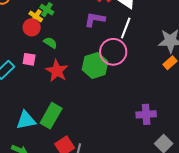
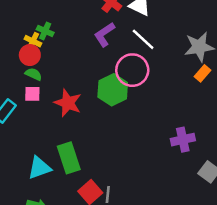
purple L-shape: (95, 19) -> (104, 34), turned -35
white line: (126, 28) -> (143, 39), turned -60
green semicircle: (50, 43) -> (33, 74), moved
green rectangle: (51, 116) -> (69, 158), turned -40

